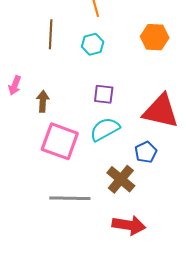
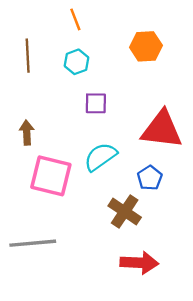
purple square: (104, 94) -> (96, 103), moved
gray line: (70, 198) -> (33, 243), moved

